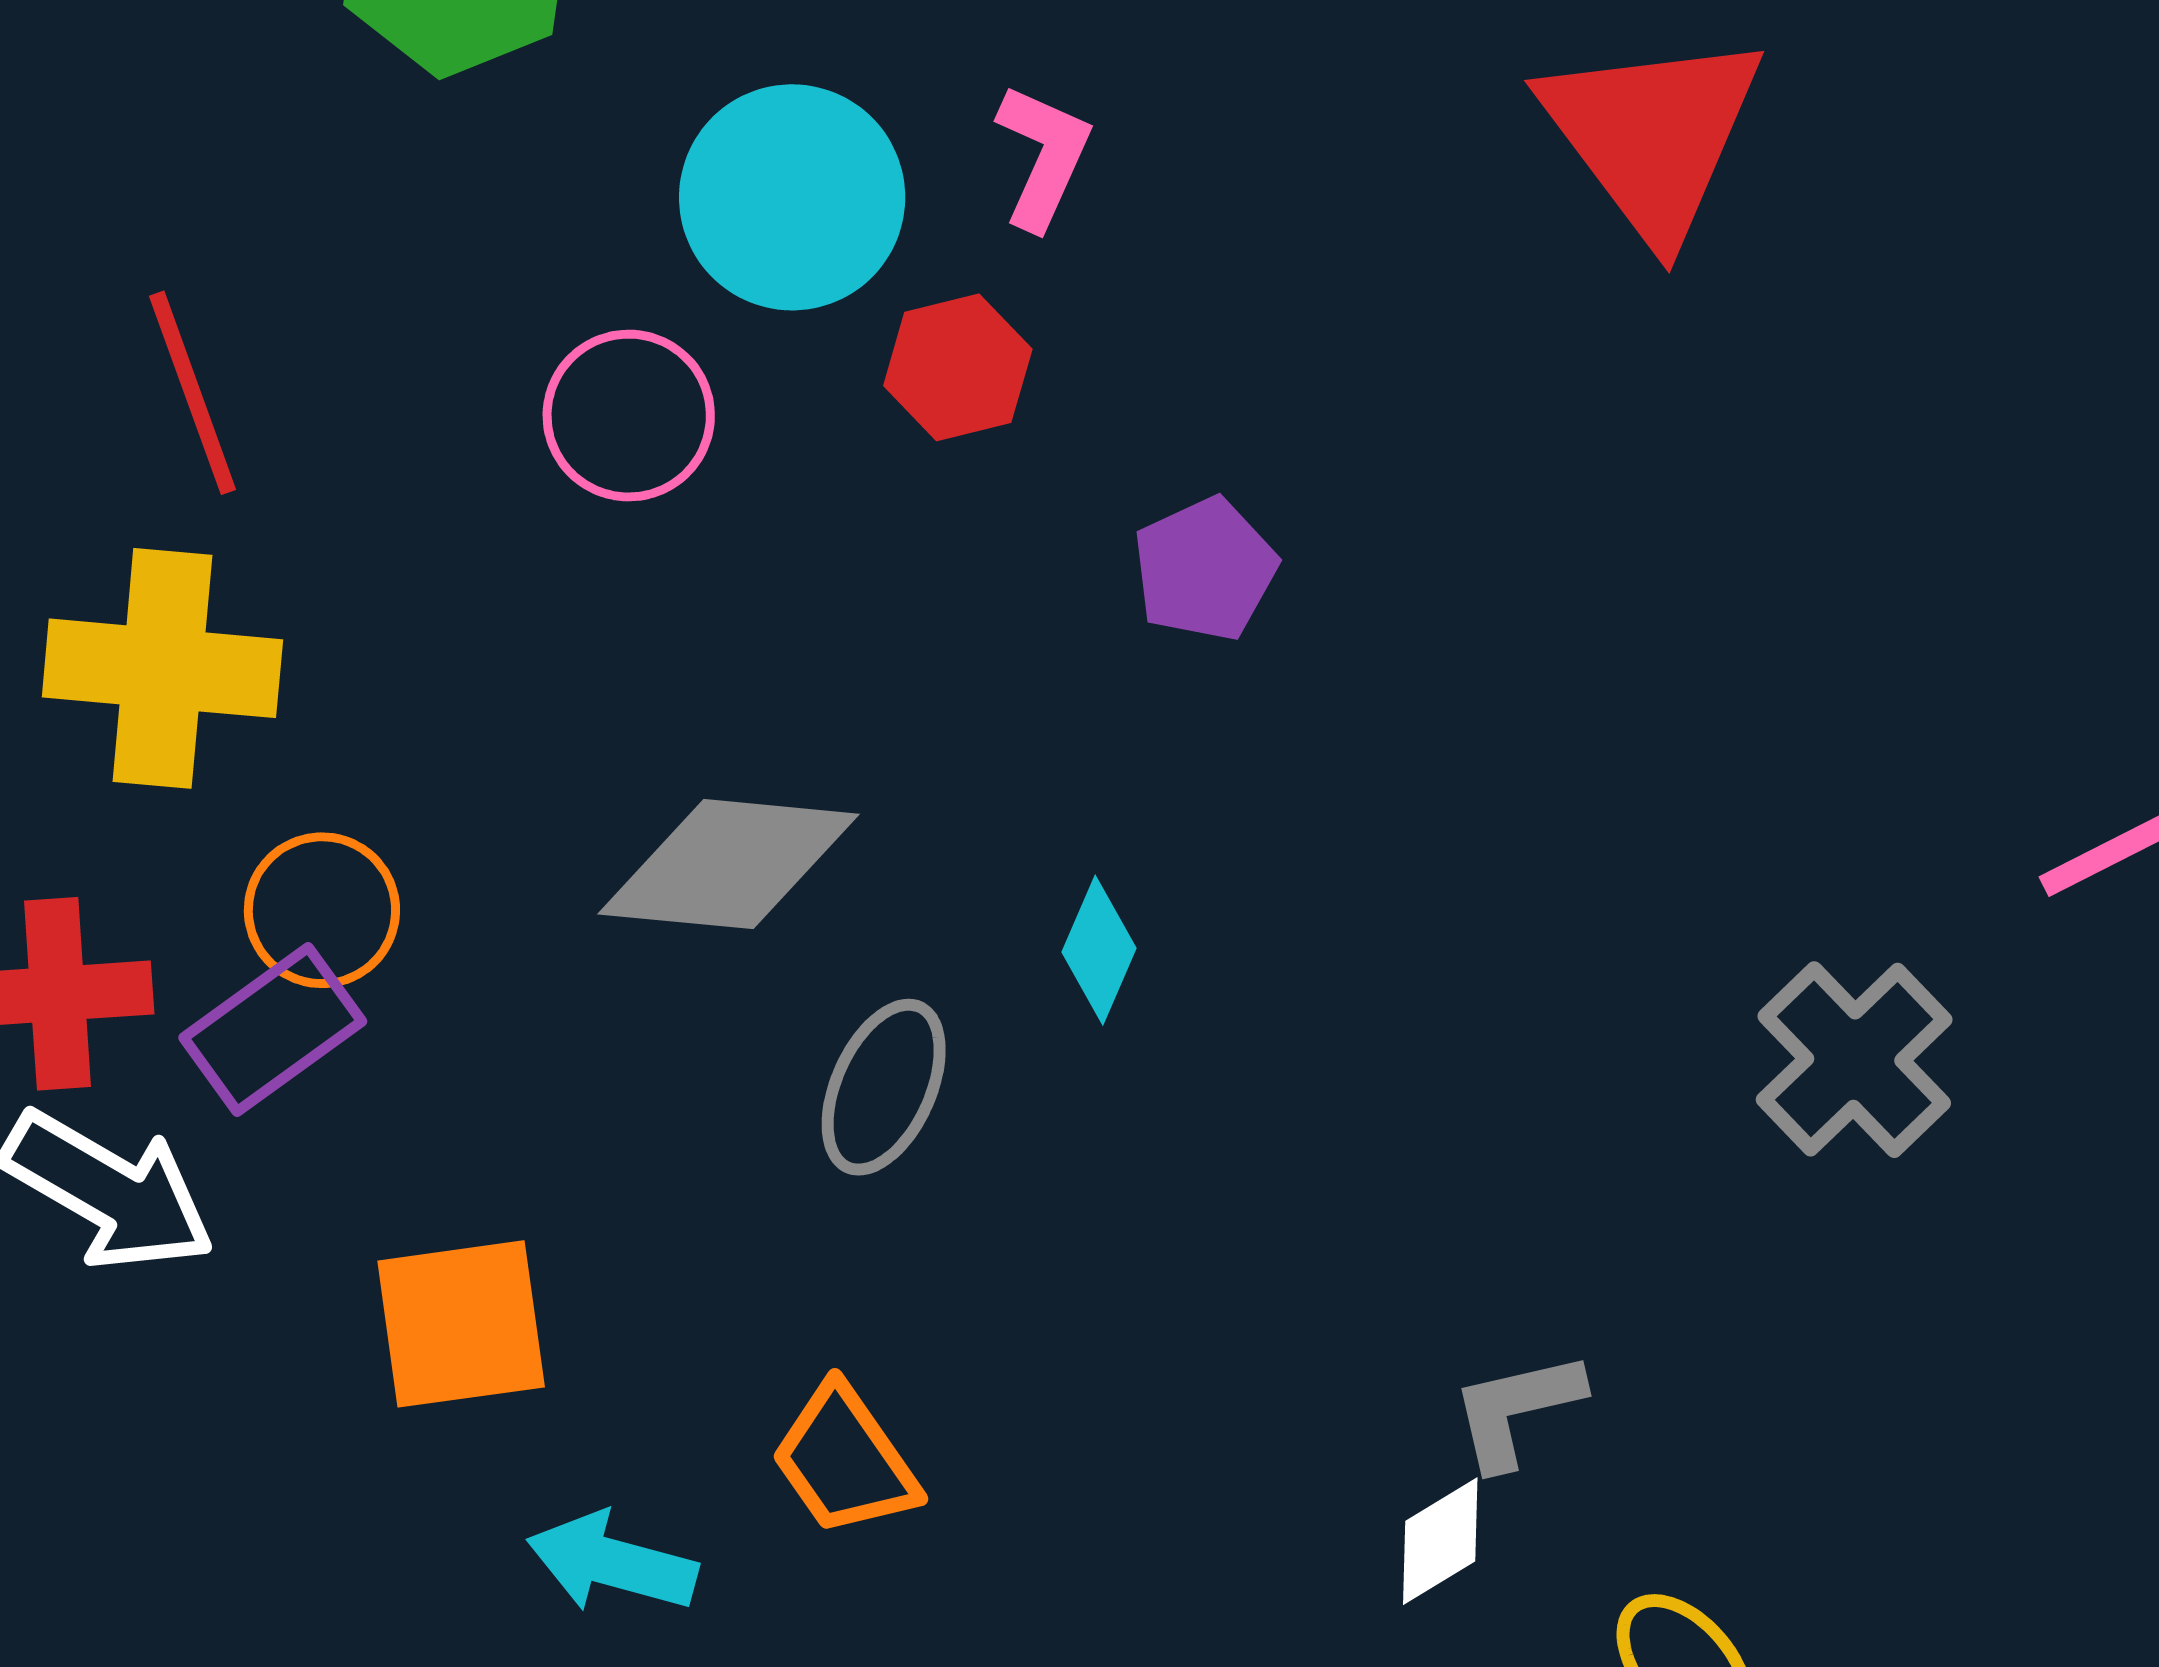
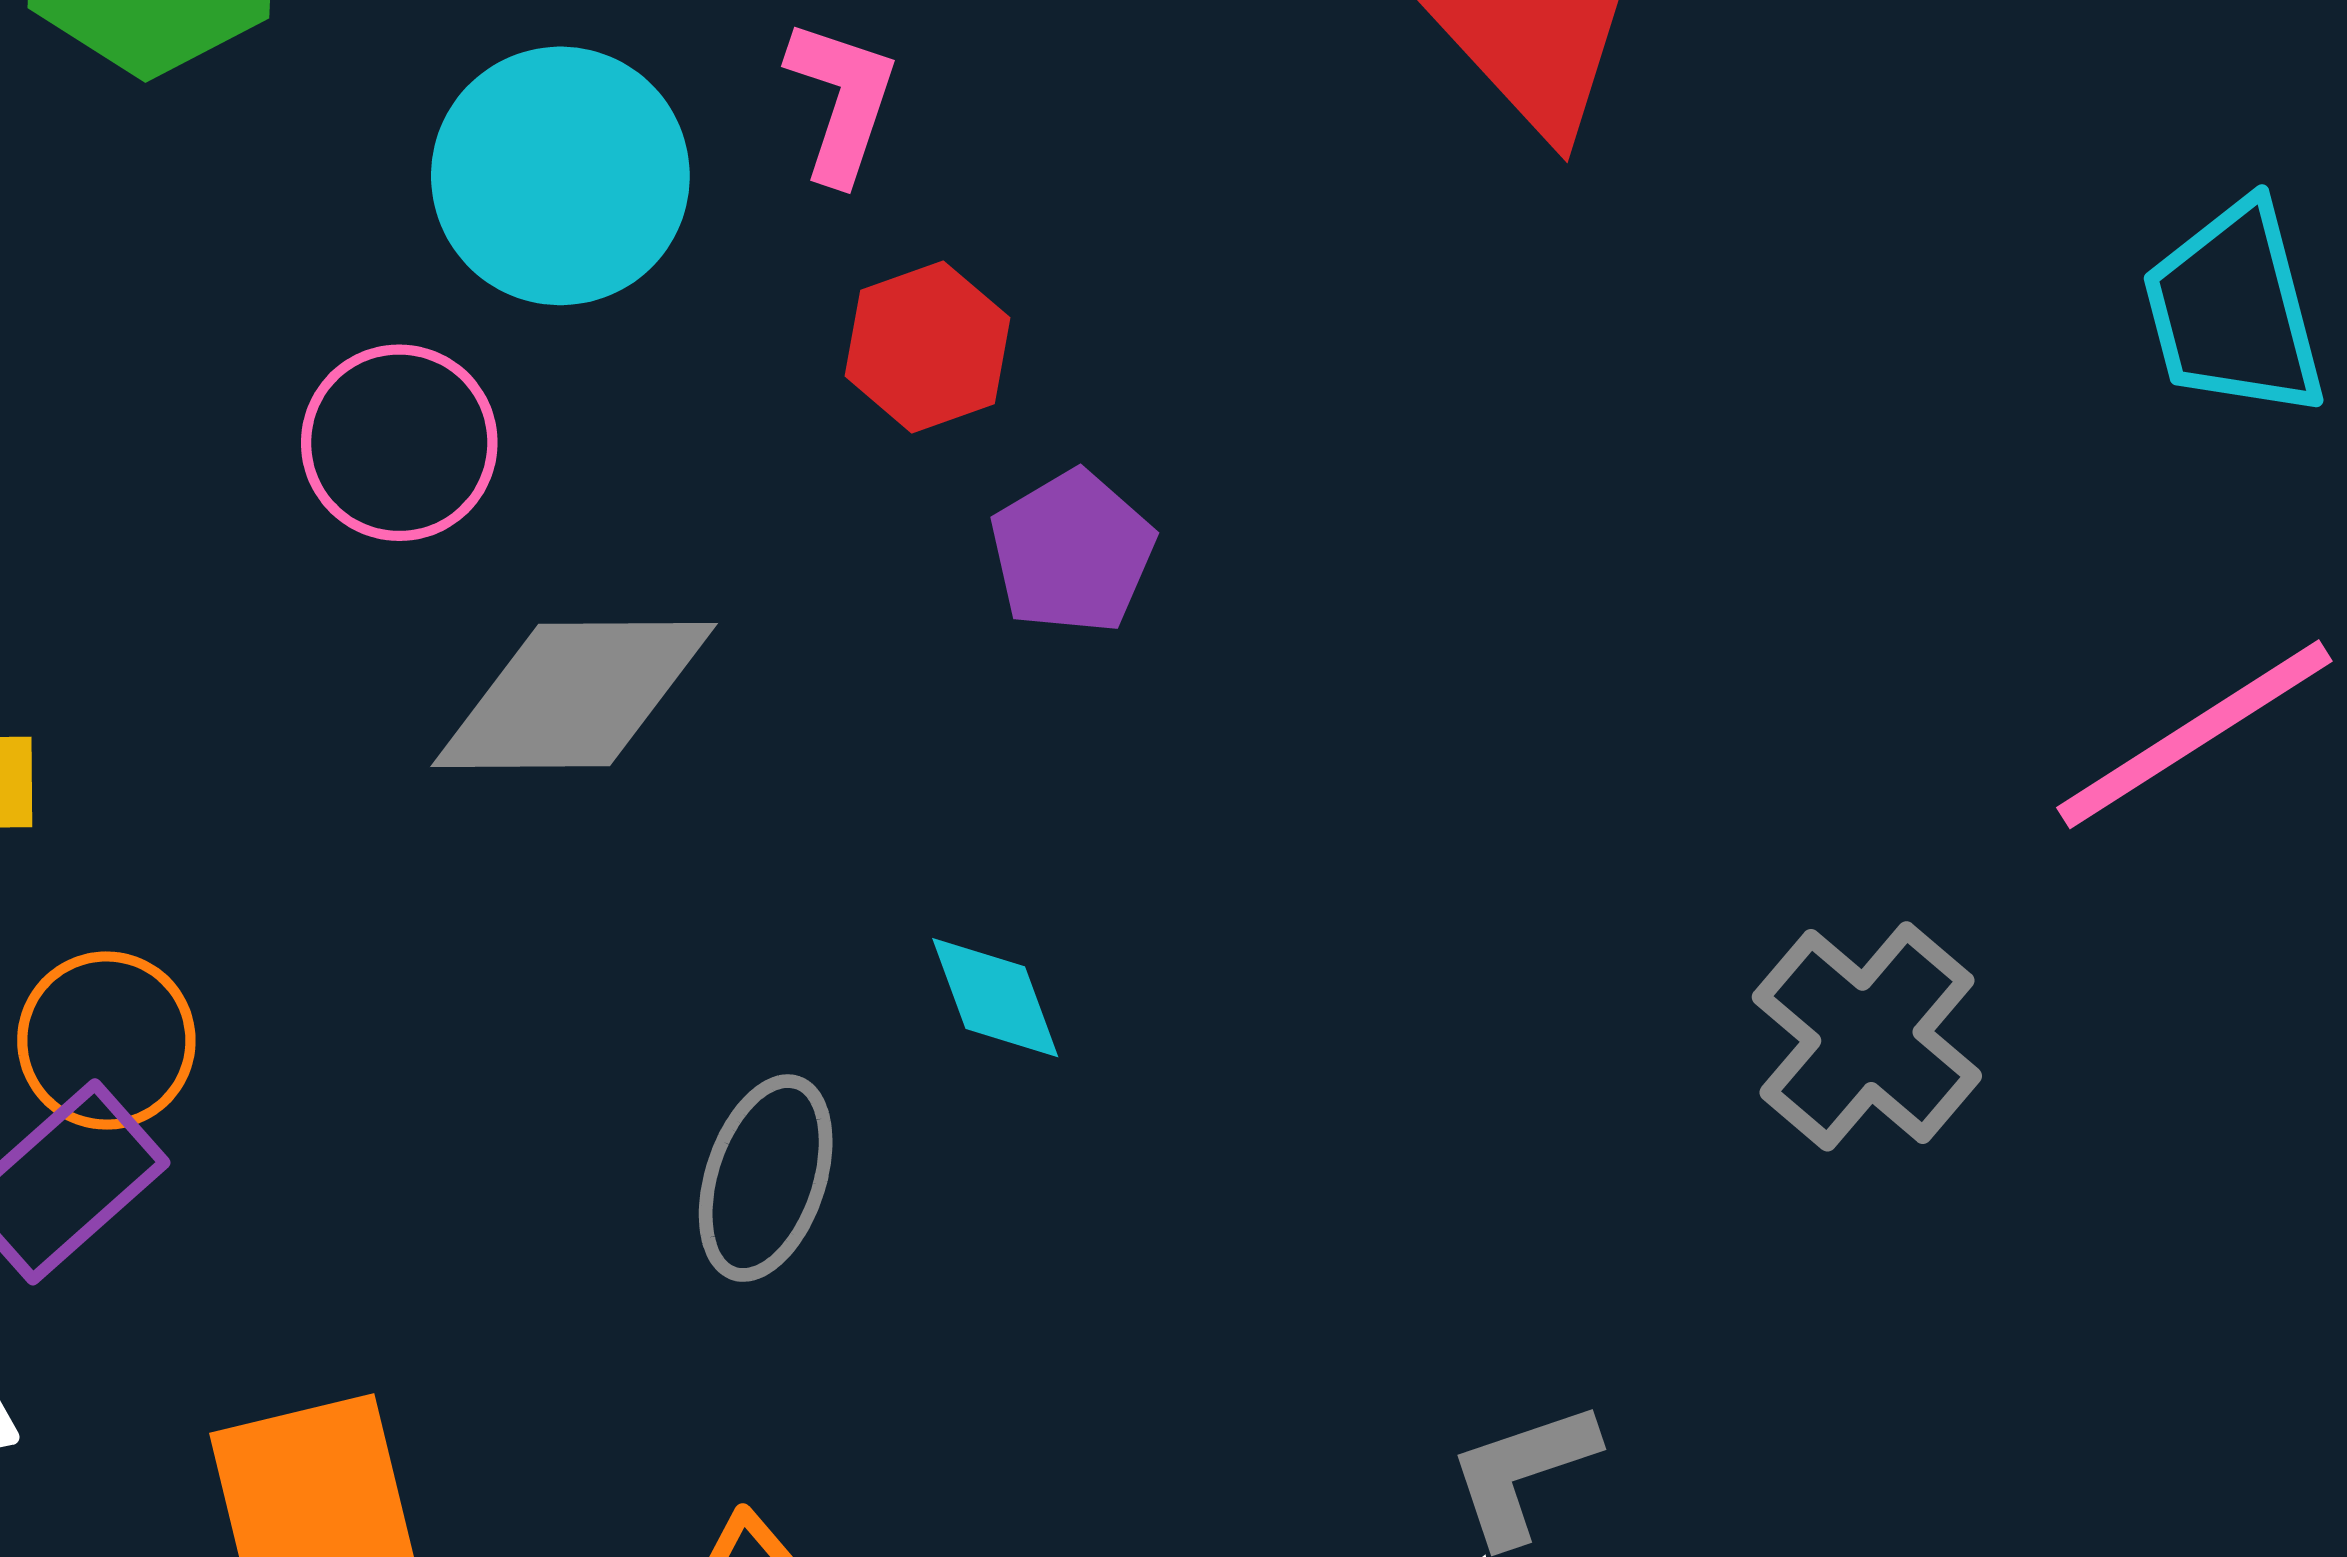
red hexagon: (958, 367) -> (928, 347), moved
gray diamond: (729, 864) -> (574, 695), moved
cyan diamond: (1099, 950) -> (995, 998), turned -38

